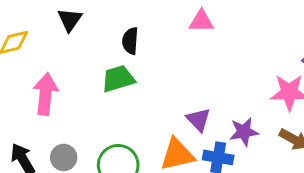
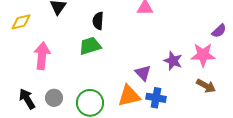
purple star: (244, 132) -> (173, 61), moved, turned 30

